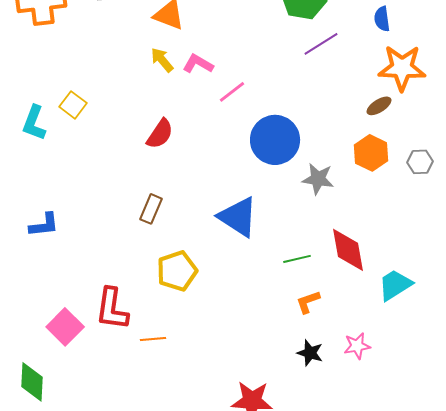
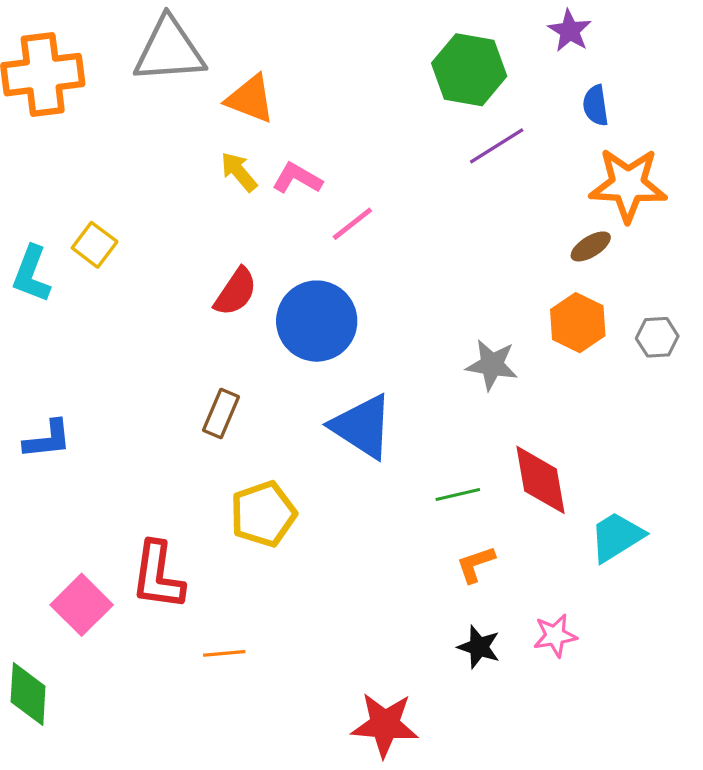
blue circle: (275, 140) -> (317, 321), moved
orange line: (153, 339) -> (224, 653), moved

